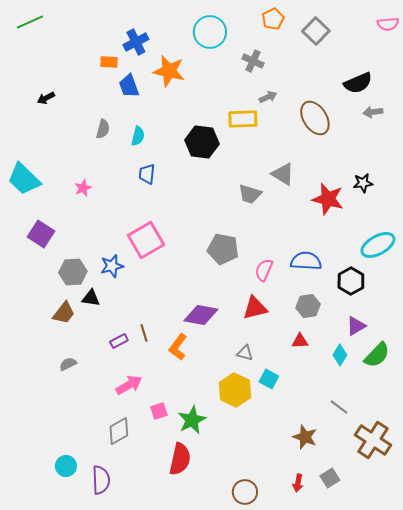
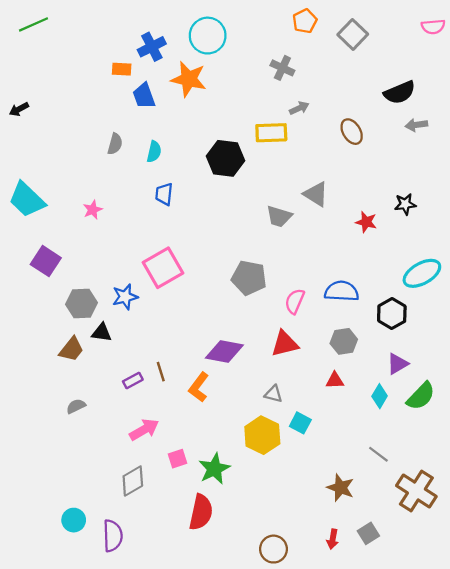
cyan circle: (210, 32) -> (208, 36), moved
black arrow: (46, 98) -> (19, 109), moved
brown ellipse: (315, 118) -> (352, 132), size x0.7
red star: (328, 199) -> (366, 222), size x0.6

